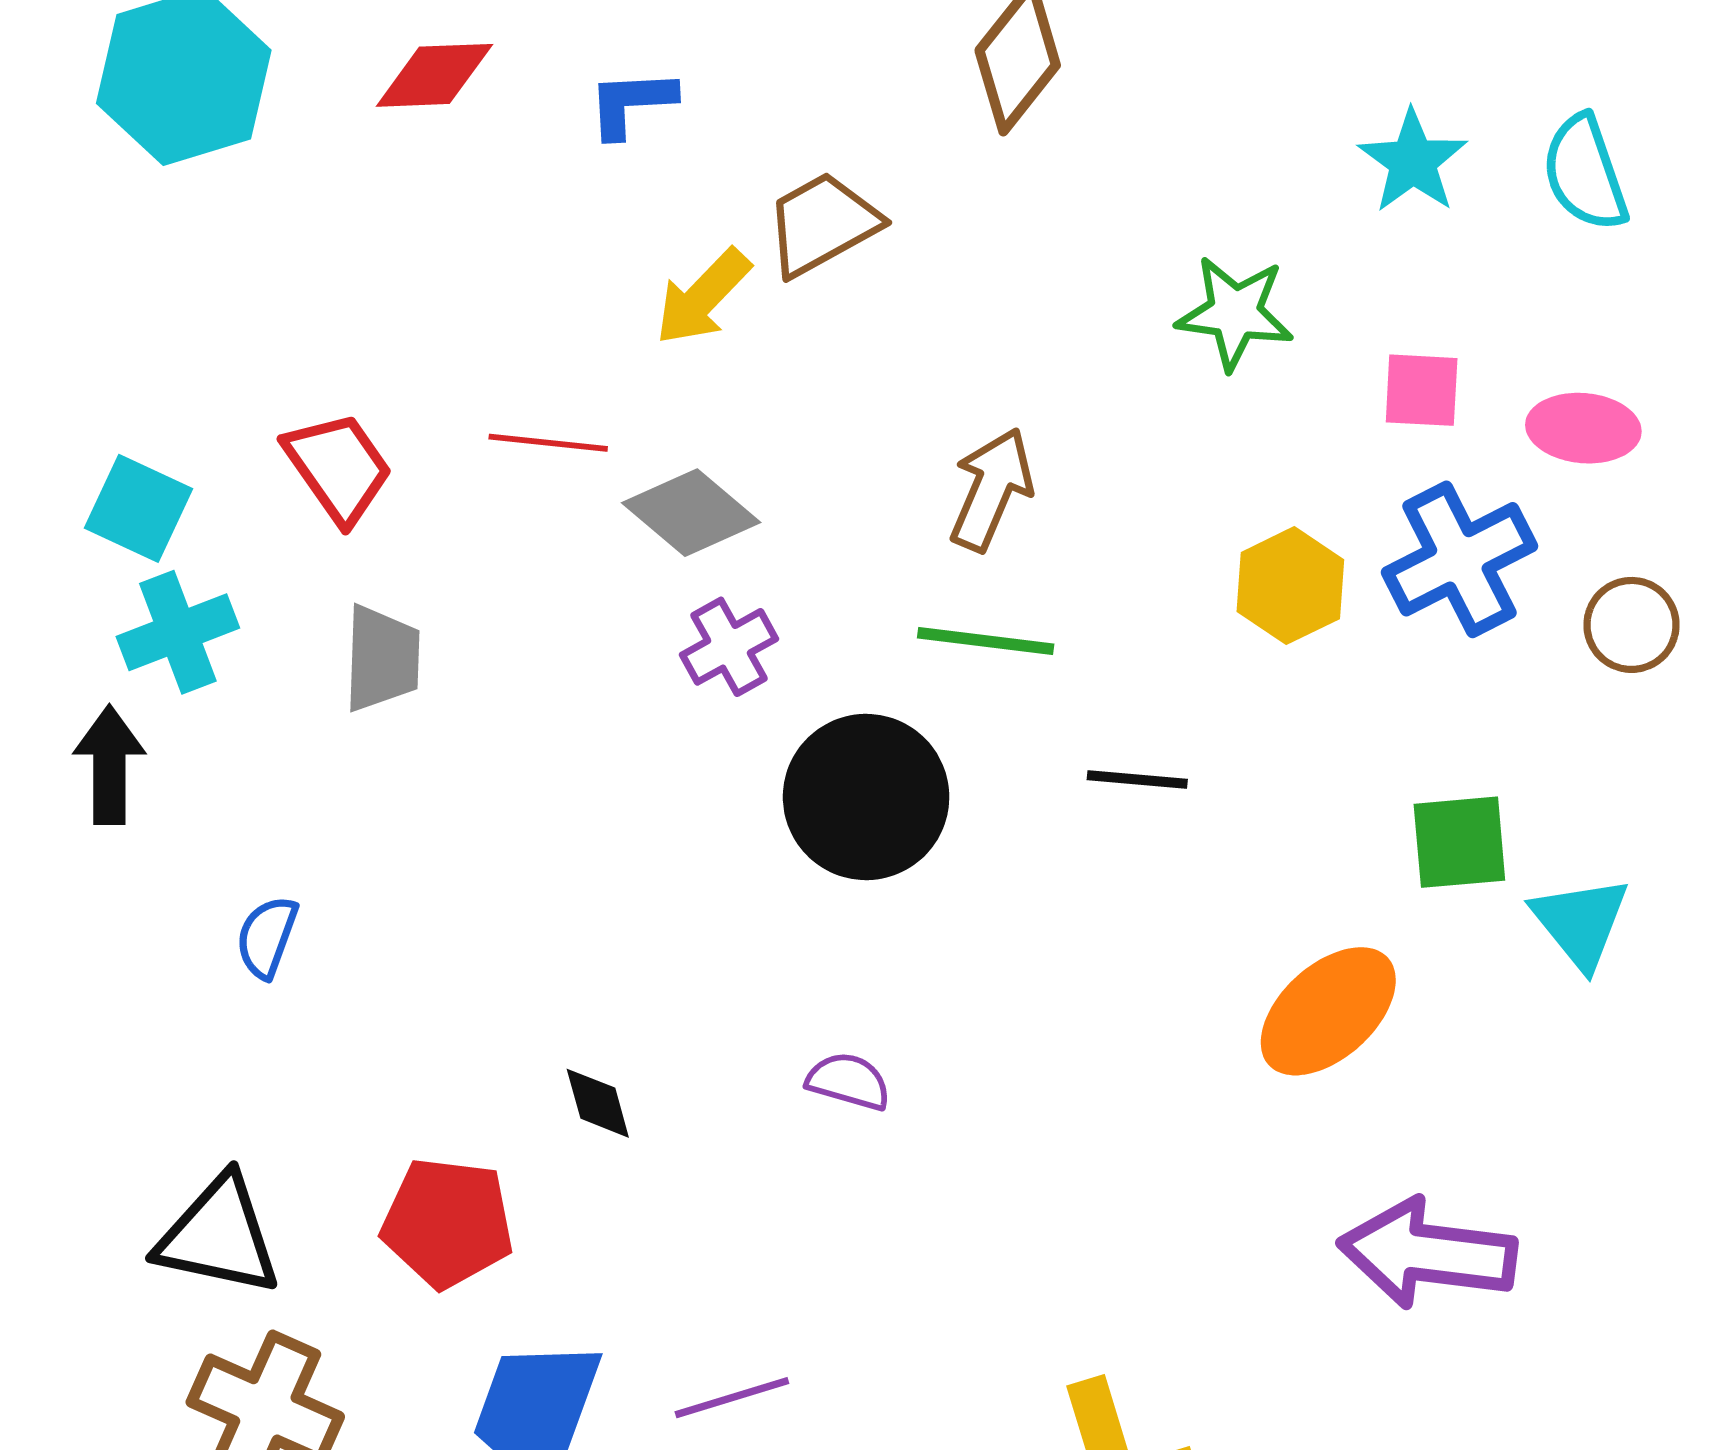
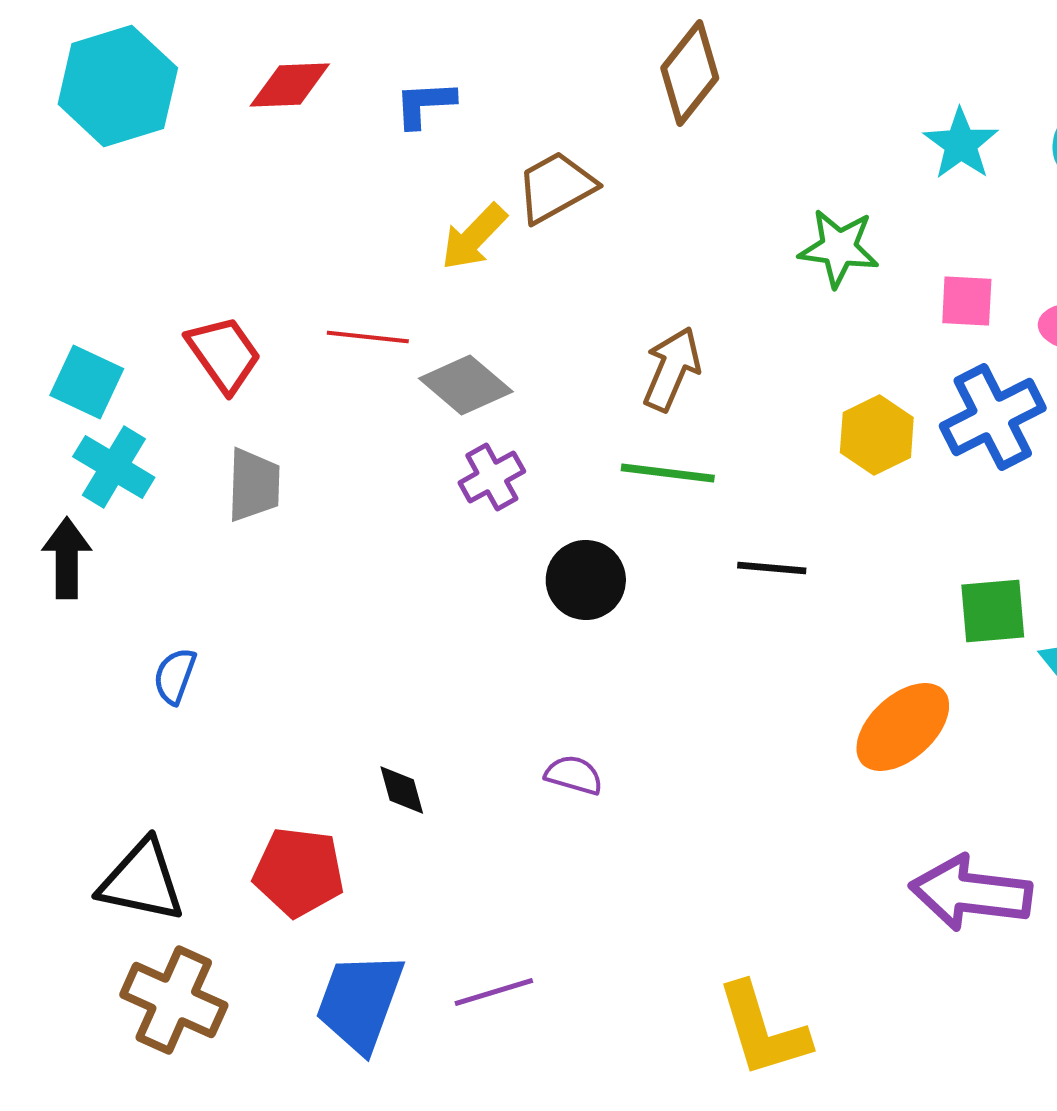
cyan cross: (178, 632) -> (114, 467), turned -38
black circle: (866, 797) -> (586, 580), size x0.7

